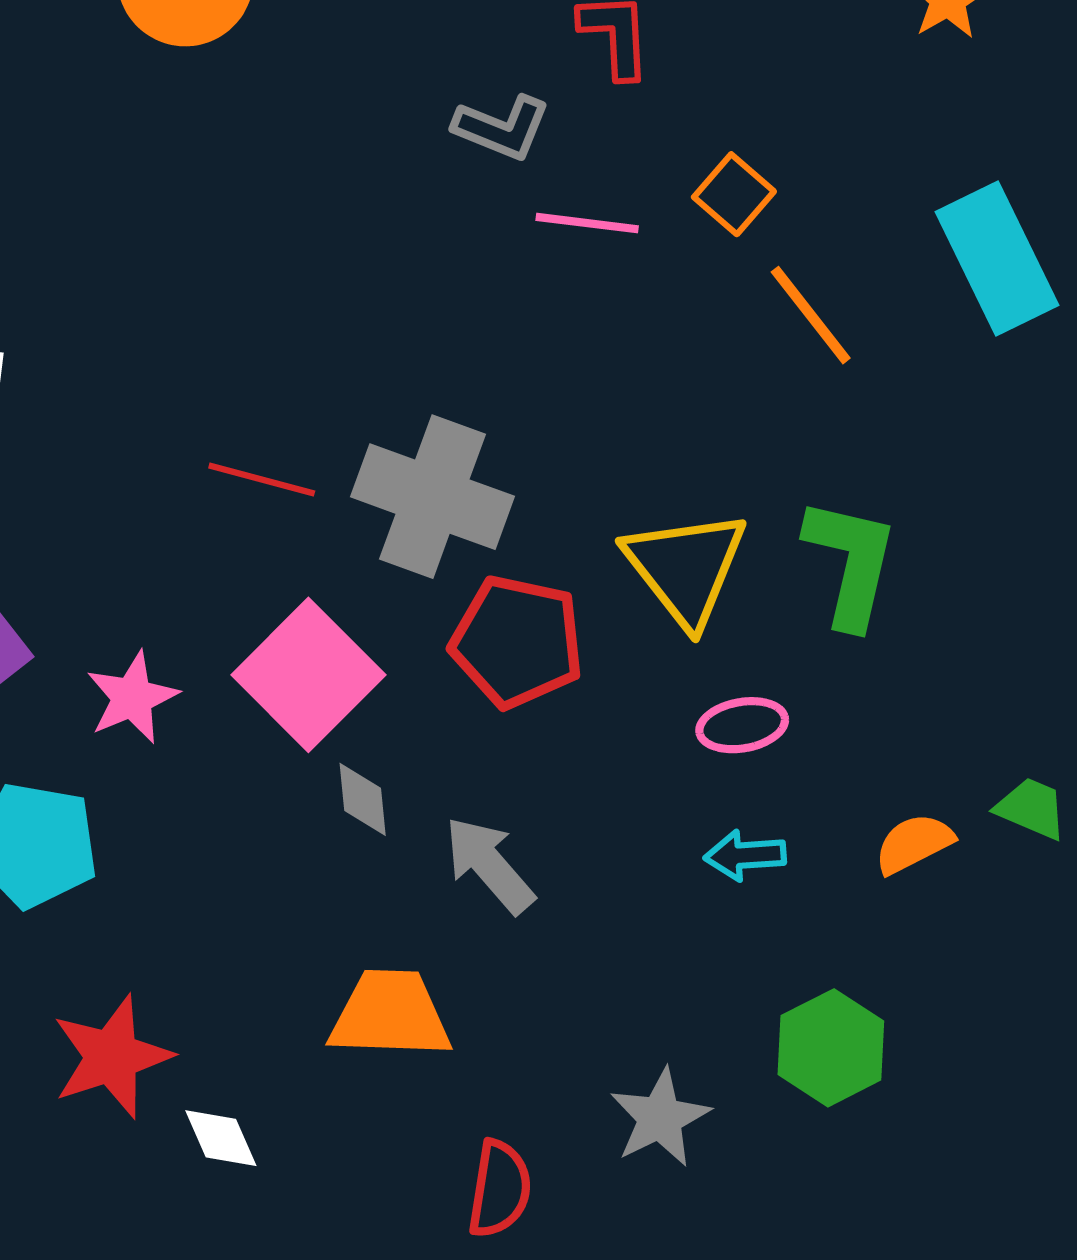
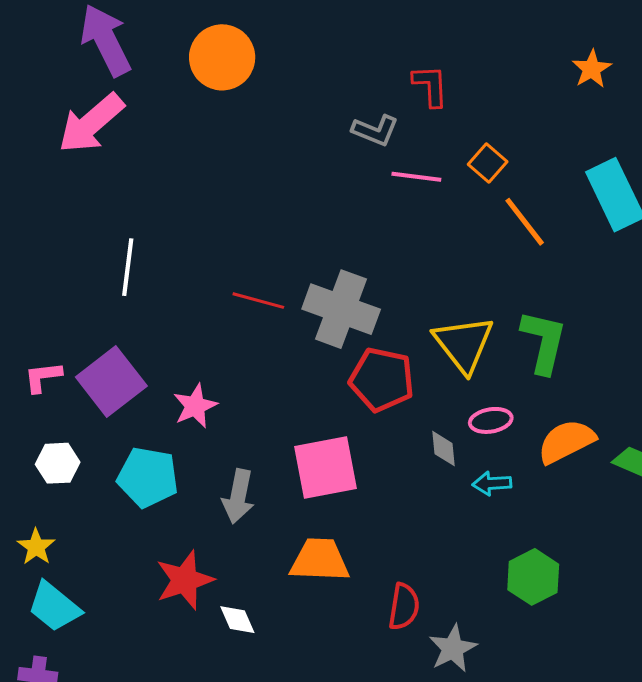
pink square: (308, 675) -> (326, 467), moved, turned 34
gray diamond: (363, 799) -> (444, 449), moved
orange semicircle: (914, 843) -> (566, 441), moved, size x1.5
gray arrow: (489, 865) -> (238, 496), moved, turned -128
gray star: (660, 1118) -> (453, 648), moved
red semicircle: (500, 1189) -> (404, 607), moved

